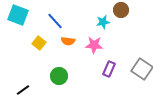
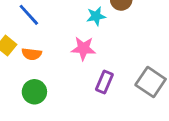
orange semicircle: (68, 41) -> (32, 54), moved

